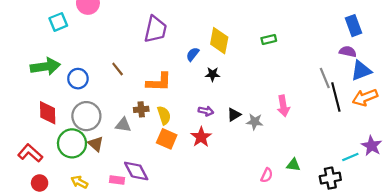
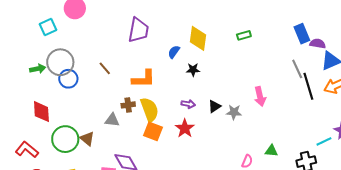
blue rectangle: (354, 26) -> (302, 34), moved
green arrow: (45, 66) -> (38, 69), size x0.6
yellow semicircle: (164, 115) -> (150, 110), size x1.4
gray circle: (86, 116) -> (60, 62), moved

